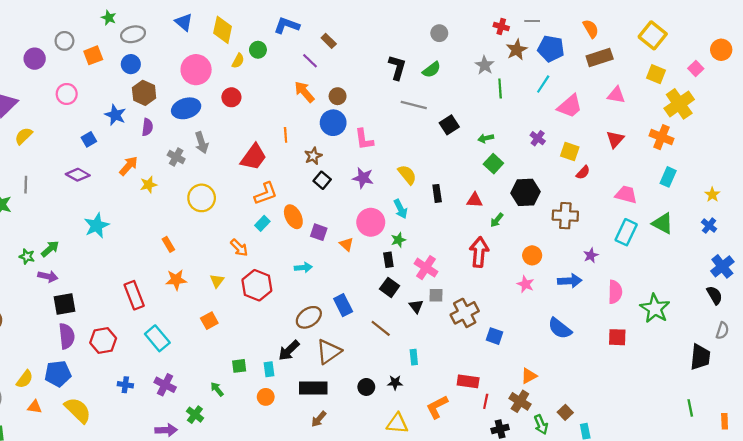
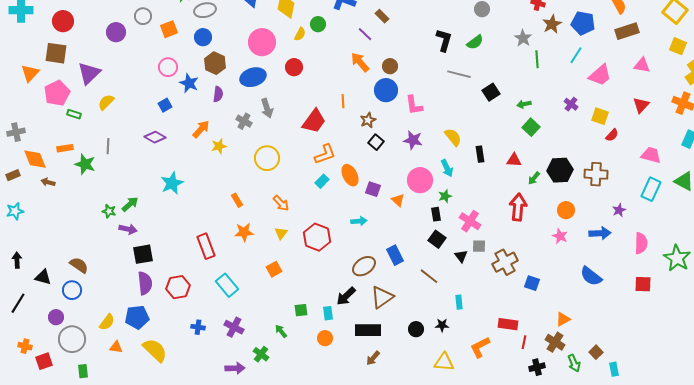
pink circle: (67, 94) -> (168, 67), moved
black hexagon: (526, 192) -> (560, 170), moved
orange arrow: (239, 248) -> (281, 203), moved

